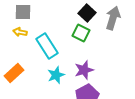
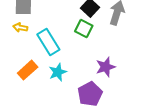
purple star: (84, 70) -> (106, 67), moved
orange rectangle: (14, 73) -> (28, 70), moved

